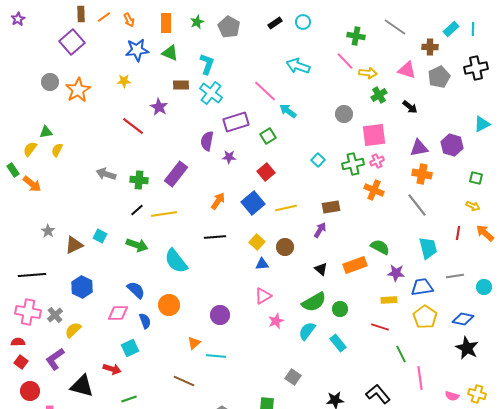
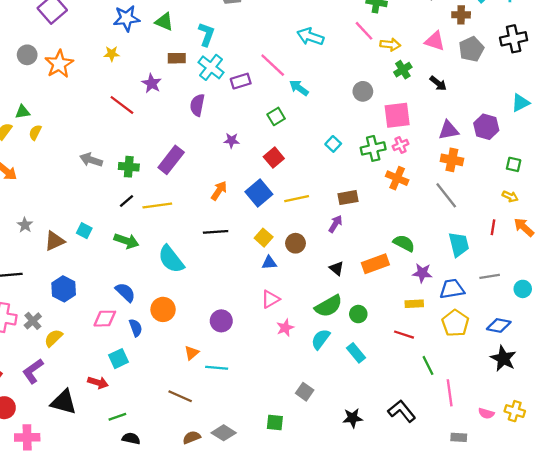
purple rectangle: (236, 122) -> (241, 81), moved, size x0.7
purple semicircle: (207, 141) -> (197, 105), moved

